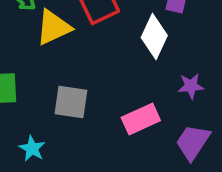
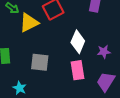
white diamond: (154, 36) -> (78, 42), moved
pink rectangle: (141, 119) -> (77, 70), turned -72

